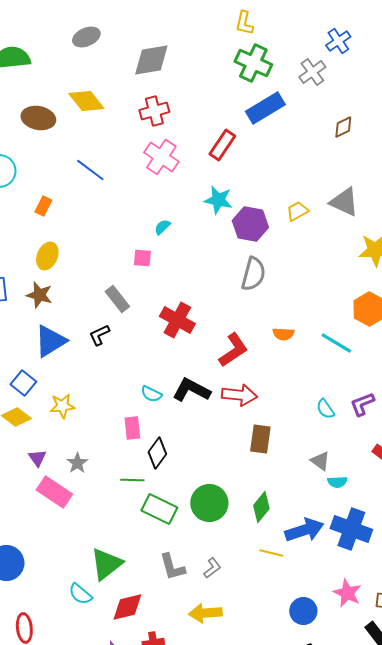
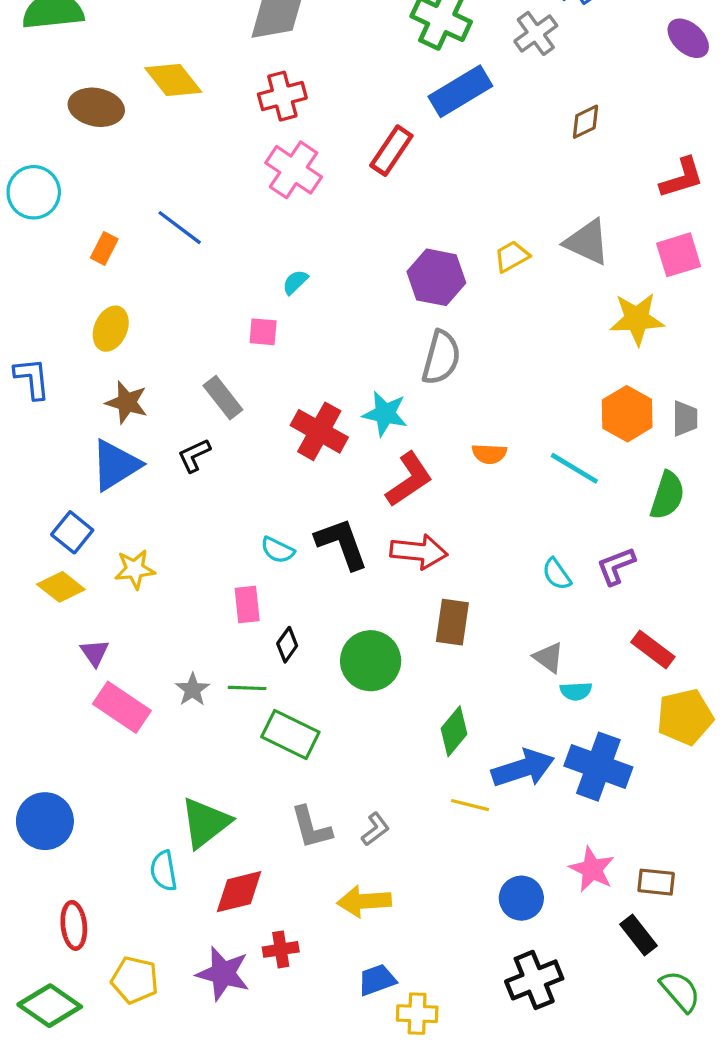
blue line: (90, 170) -> (180, 228), moved
cyan star: (218, 200) -> (385, 414), moved
brown star: (39, 295) -> (127, 402), moved
black L-shape: (191, 390) -> (342, 544), turned 42
black diamond: (157, 453) -> (287, 645), size x0.7
gray star: (77, 463) -> (193, 690), moved
green circle: (209, 503) -> (371, 661), moved
cyan semicircle: (80, 594) -> (164, 871), turned 40

